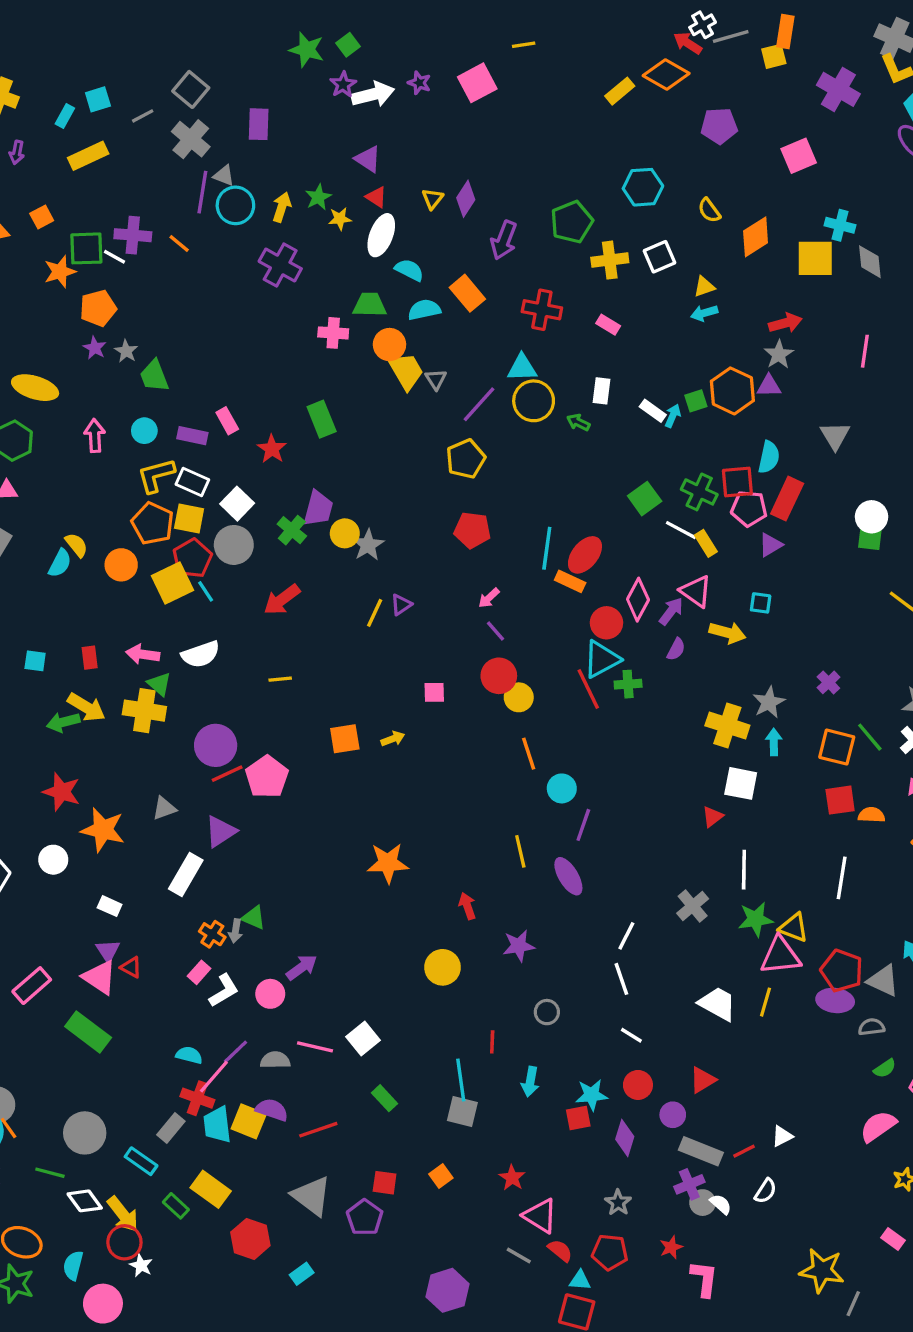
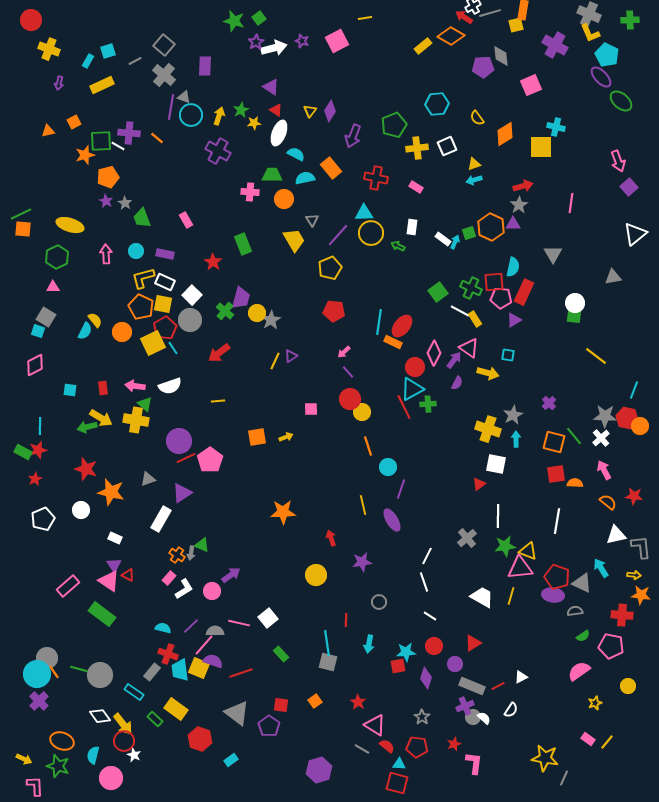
gray diamond: (870, 262) -> (501, 56), moved
yellow trapezoid: (406, 371) -> (294, 240), moved
pink rectangle: (227, 421) -> (186, 220), moved
pink line: (214, 1077) -> (204, 645), moved
green line: (50, 1173) -> (79, 669), moved

